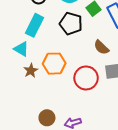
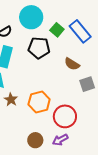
orange hexagon: (54, 64) -> (39, 102), moved
red circle: (86, 78) -> (65, 116), moved

